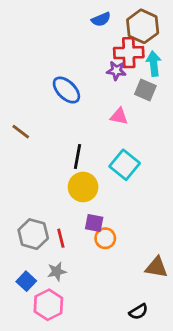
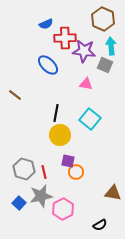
blue semicircle: (101, 19) -> (46, 24), moved
red cross: (129, 53) -> (65, 38), moved
purple star: (116, 71) -> (84, 51), size x1.6
gray star: (57, 271) -> (41, 196), size x1.6
pink hexagon: (48, 305) -> (63, 209), moved

